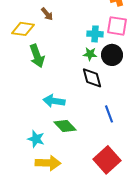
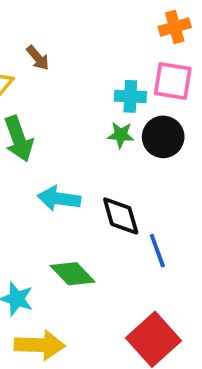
black diamond: (92, 78) -> (121, 216), moved
cyan arrow: (54, 101) -> (59, 199), moved

